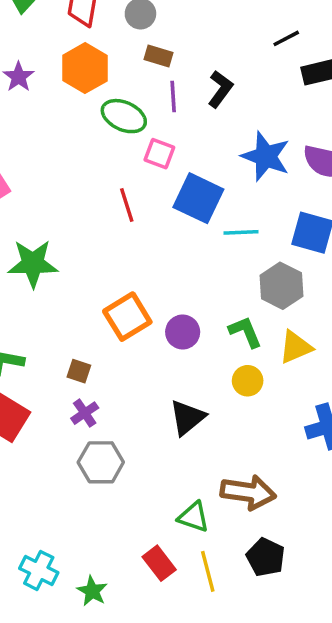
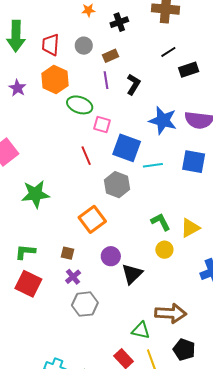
brown rectangle: (159, 56) -> (110, 56), moved, turned -35
purple line: (173, 96) -> (106, 80), moved
gray hexagon: (281, 286) -> (117, 185), moved
purple circle: (183, 332) -> (111, 256), moved

